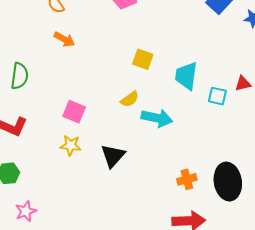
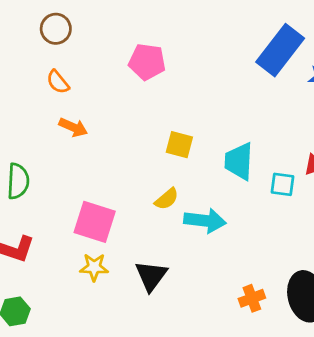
pink square: (74, 112) -> (95, 222), size x1.4

